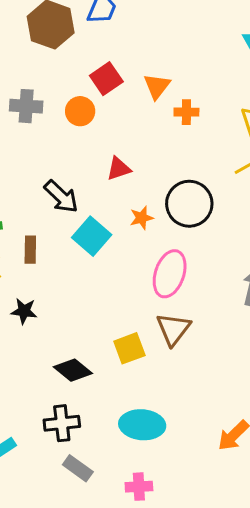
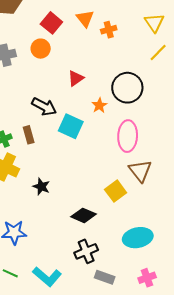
brown rectangle: (30, 250) -> (29, 135), moved
black star: (24, 311) -> (41, 187), turned 30

